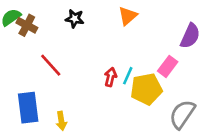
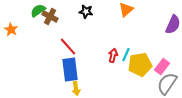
pink rectangle: (168, 66) -> (162, 67), moved
blue rectangle: (28, 108) -> (70, 70), moved

